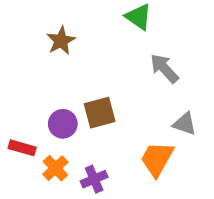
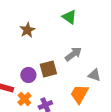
gray arrow: (164, 68) -> (73, 54), moved, turned 96

